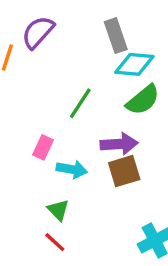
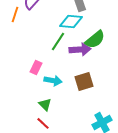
cyan diamond: (134, 64) -> (71, 21), moved
purple arrow: (119, 144) -> (80, 49), moved

